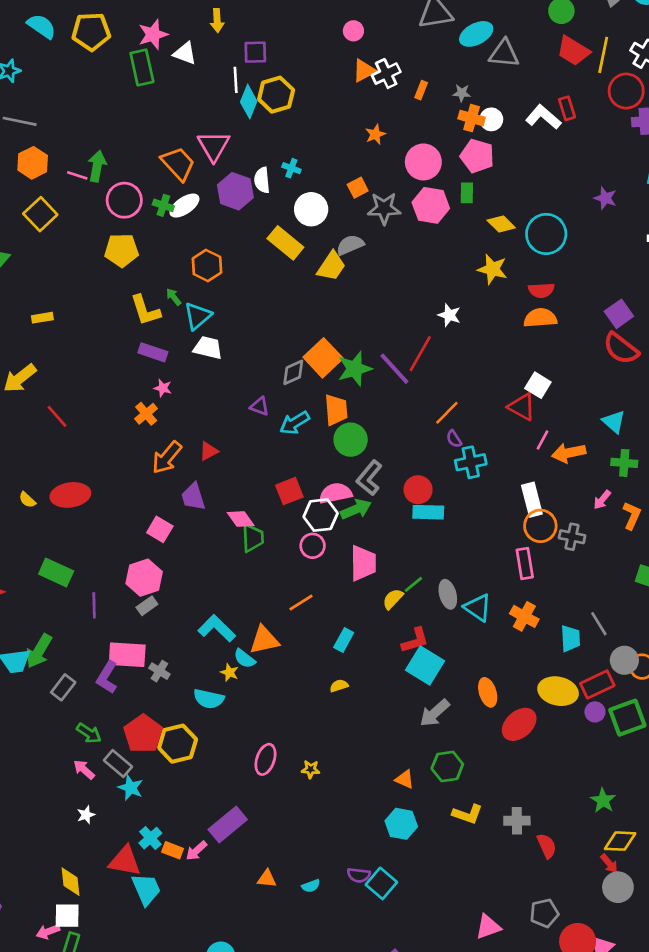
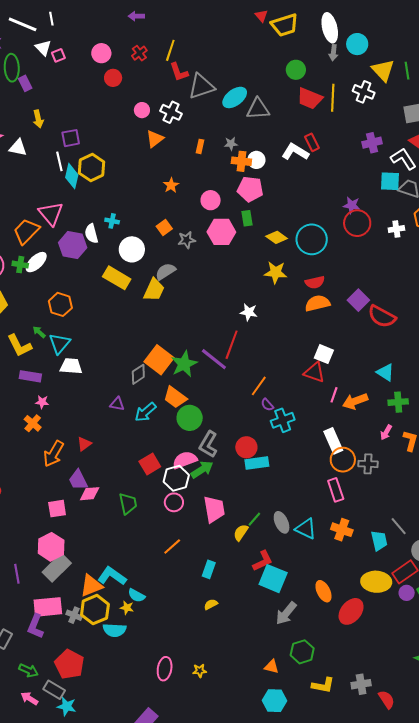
white cross: (386, 74) -> (171, 112), moved, turned -30
red circle: (626, 91) -> (357, 223), moved
pink circle: (423, 162) -> (211, 200), size x0.7
orange trapezoid: (178, 164) -> (26, 231), turned -84
gray star: (384, 208) -> (187, 240), size x0.7
purple square: (619, 314) -> (358, 300), moved
orange trapezoid: (336, 410) -> (175, 397), turned 140
pink diamond: (241, 519) -> (90, 494), moved, turned -50
pink square: (160, 529) -> (57, 509), turned -30
gray rectangle: (147, 606) -> (57, 568), size x1.8
orange triangle: (264, 640) -> (91, 586), moved
yellow hexagon: (178, 744) -> (95, 610), moved

